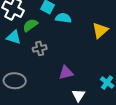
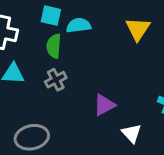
green semicircle: (30, 25) -> (54, 46), moved, turned -35

